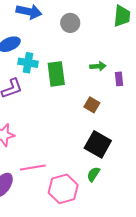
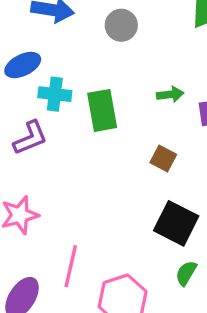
pink line: (33, 167) -> (71, 266), turned -65
green semicircle: (93, 174) -> (186, 273), moved

